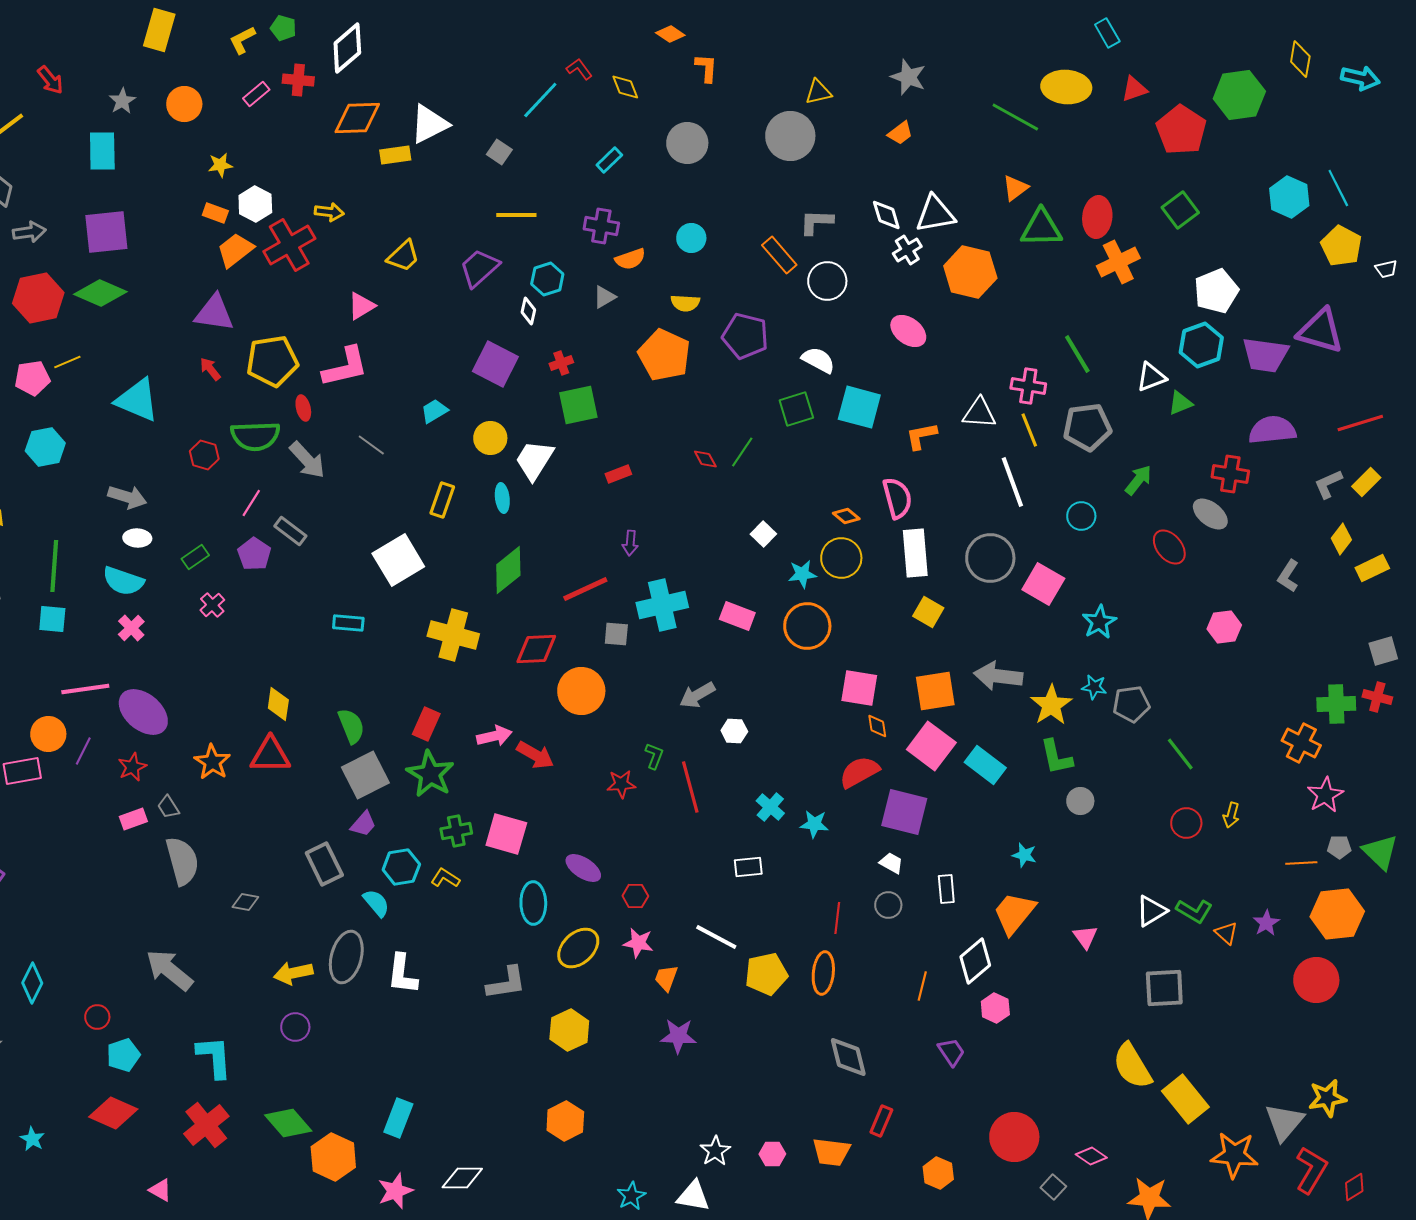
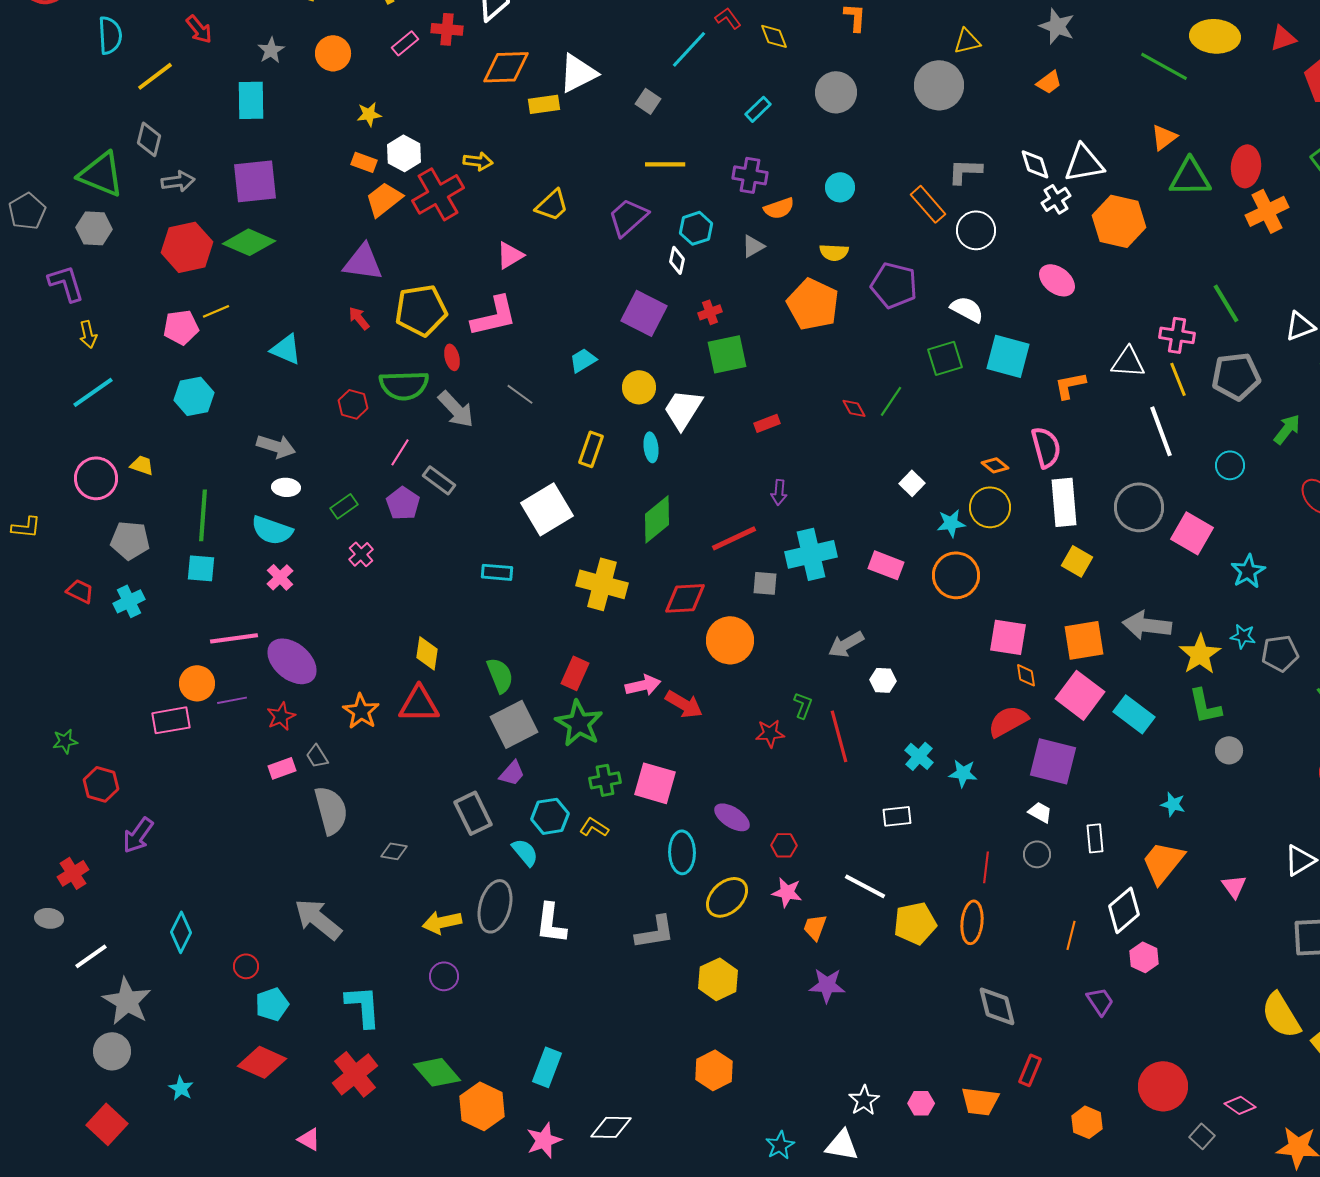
cyan triangle: (137, 400) -> (286, 349), size x0.7
purple line: (83, 751) -> (232, 700), turned 52

